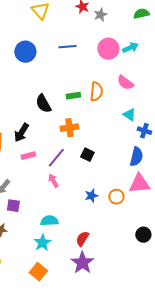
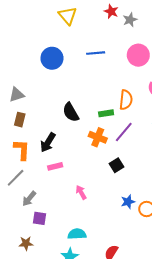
green rectangle: (73, 96) -> (106, 113), moved
orange cross: (69, 128) -> (98, 137), turned 30
black square: (87, 155) -> (116, 165), turned 32
purple line: (56, 158) -> (124, 132), moved
blue star: (91, 196) -> (128, 202), moved

